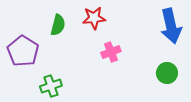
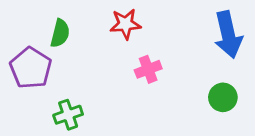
green semicircle: (58, 25) -> (60, 33), moved

